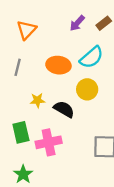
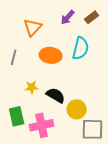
orange triangle: (26, 30) -> (33, 27), moved
cyan semicircle: (92, 57) -> (81, 48), turned -35
yellow circle: (87, 89) -> (77, 109), moved

